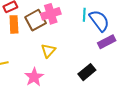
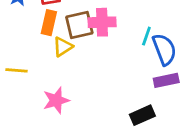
yellow triangle: (48, 51) -> (63, 47), moved
black rectangle: (87, 72) -> (142, 115), moved

